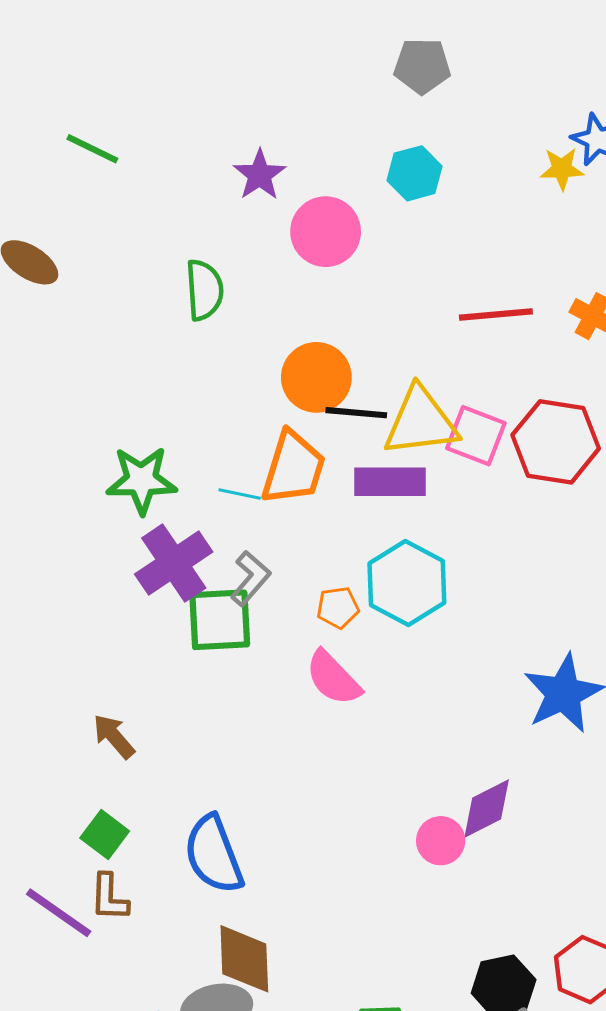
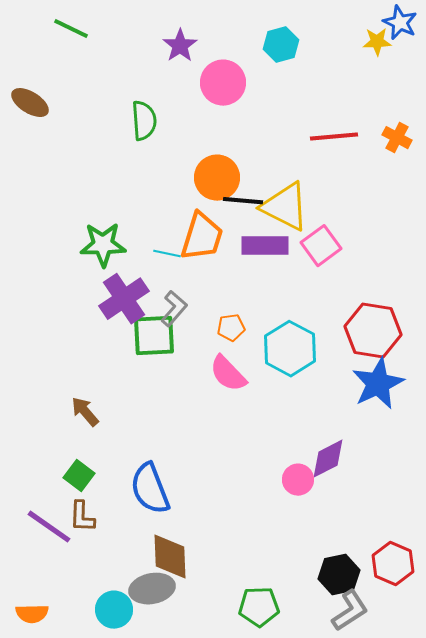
yellow triangle: (421, 422) -> (285, 207), turned 34
pink square: (476, 436) -> (321, 246), moved, turned 33
red hexagon: (556, 442) -> (373, 331), moved
cyan hexagon: (407, 583) -> (290, 349), moved

